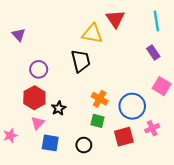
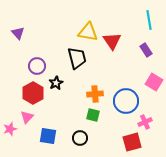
red triangle: (115, 19) -> (112, 41), moved
orange cross: (100, 99) -> (95, 94), turned -35
black star: (59, 108) -> (56, 83), moved
pink triangle: (38, 123) -> (27, 117), moved
red square: (124, 137) -> (132, 142), moved

